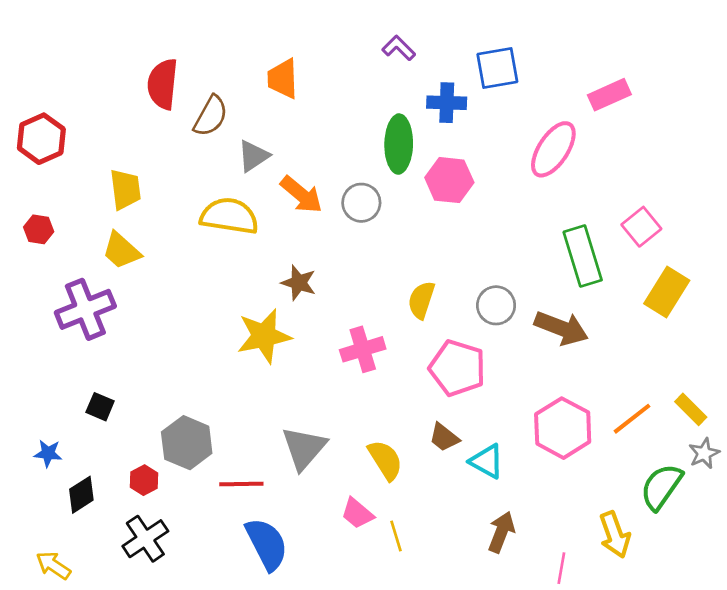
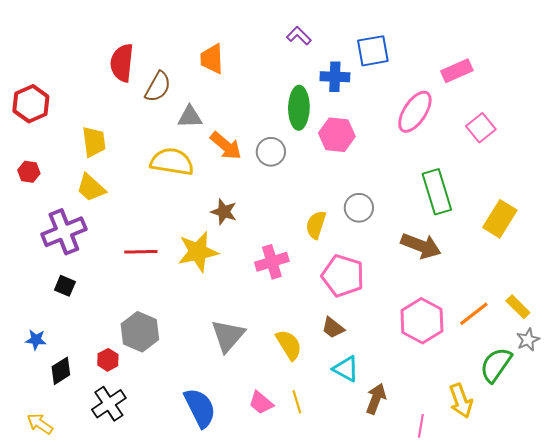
gray triangle: (253, 156) -> (190, 117), turned 32
pink square: (641, 227) -> (481, 128), moved
gray circle: (496, 305) -> (359, 208), moved
black square: (100, 407) -> (65, 286), moved
cyan triangle: (487, 461) -> (346, 369), moved
red line: (241, 484) -> (141, 252), moved
pink trapezoid: (357, 513) -> (261, 403), moved

